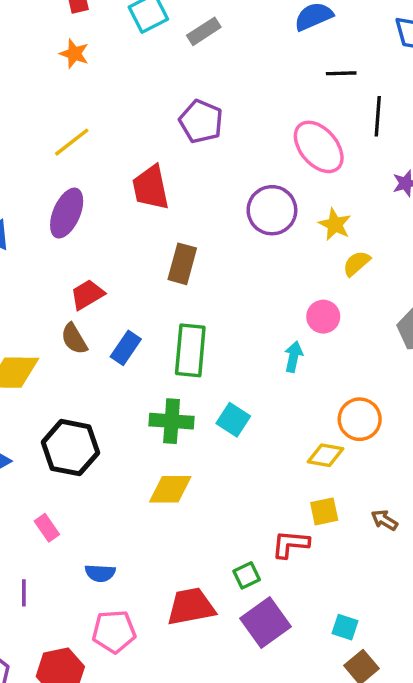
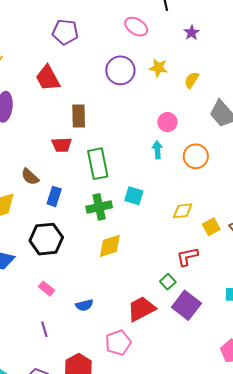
pink ellipse: (319, 147) -> (136, 27), size x0.7
yellow semicircle: (356, 263) -> (192, 80), moved
red trapezoid: (87, 295) -> (62, 145), moved, turned -135
blue rectangle: (126, 348) -> (54, 196), moved
orange circle: (360, 419) -> (196, 156), moved
yellow diamond: (325, 455) -> (183, 211), moved
yellow square: (324, 511) -> (211, 227), moved
pink pentagon: (114, 631) -> (118, 343), moved

